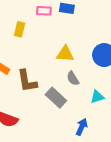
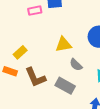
yellow rectangle: (20, 29) -> (20, 52), moved, turned 48

